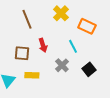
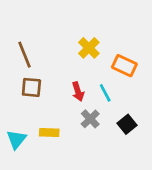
brown line: (27, 19) -> (25, 55), moved
red arrow: (43, 45) -> (78, 92), moved
brown square: (22, 53) -> (31, 87), moved

